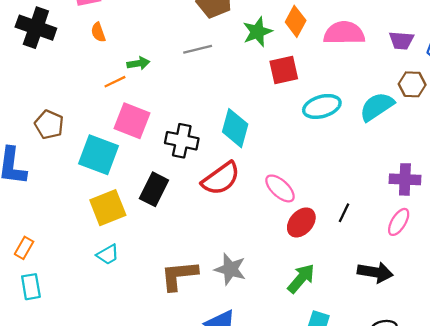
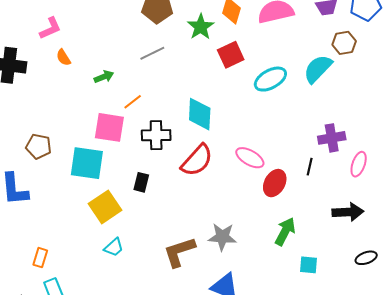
orange line: (115, 82) -> (133, 102), moved
purple cross: (405, 179) -> (332, 138), moved
black rectangle: (154, 189) -> (141, 182), size x0.7

